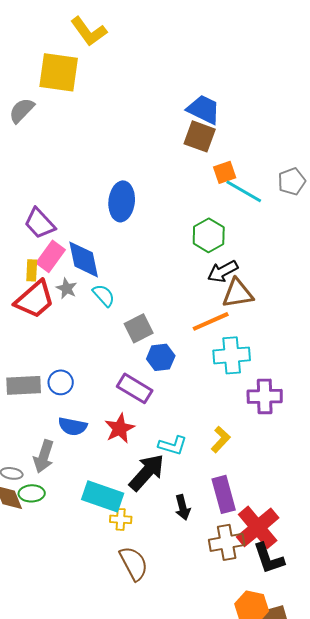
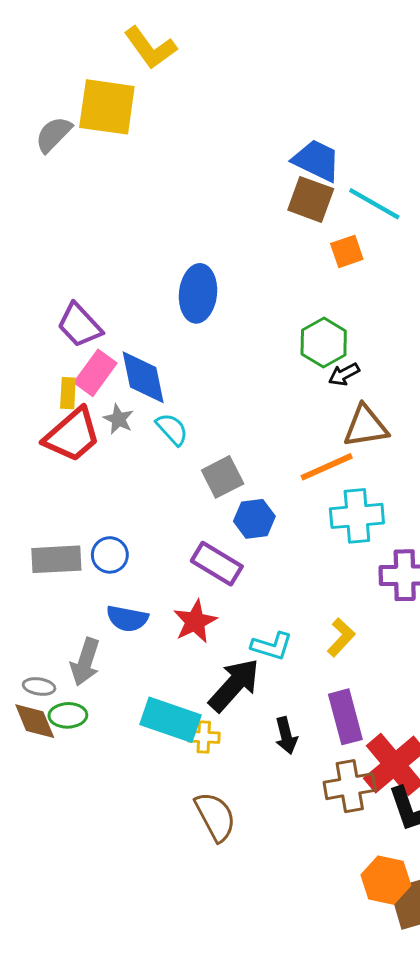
gray semicircle: (22, 110) -> (53, 134), moved
cyan line: (244, 191) -> (374, 204), moved
black arrow: (223, 271) -> (344, 374), moved, size x0.7
yellow cross: (121, 519) -> (204, 737), moved

